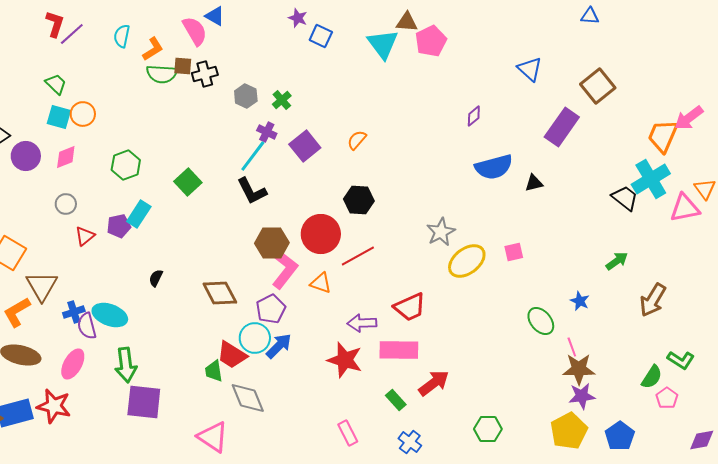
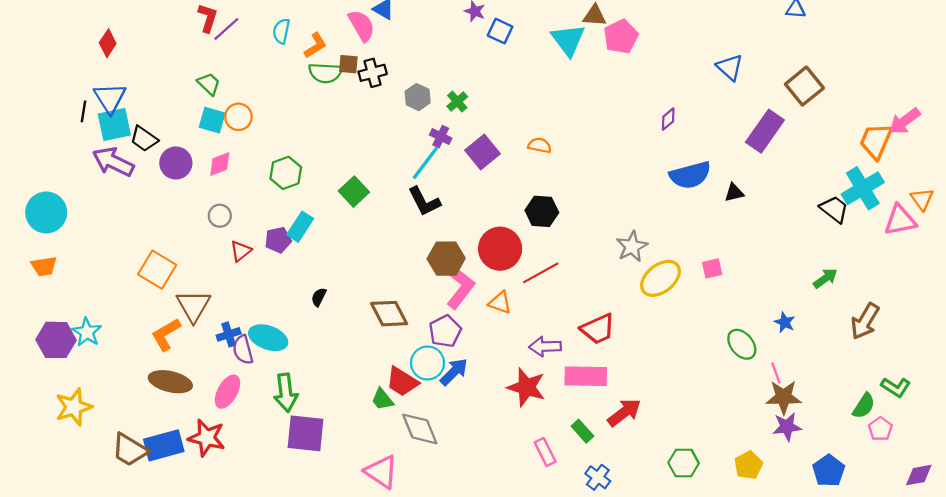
orange semicircle: (357, 140) -> (540, 145), turned 60
green trapezoid: (214, 371) -> (382, 399), turned -30
yellow pentagon: (569, 431) -> (748, 465), moved, size x0.7
pink rectangle: (348, 433) -> (545, 452), moved

